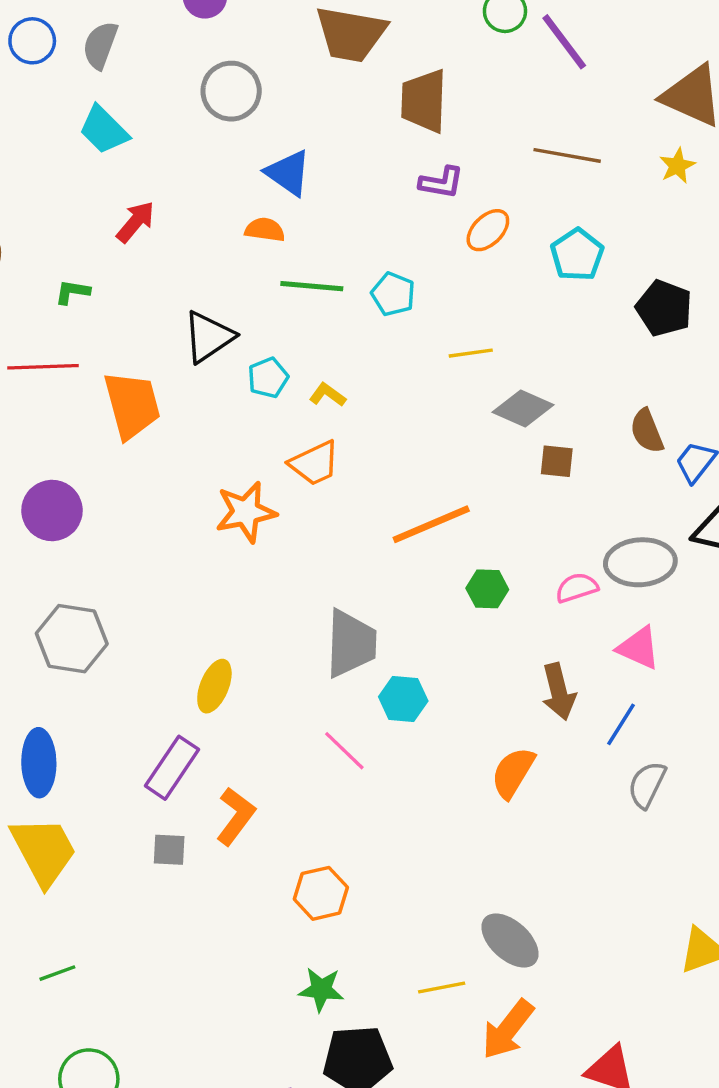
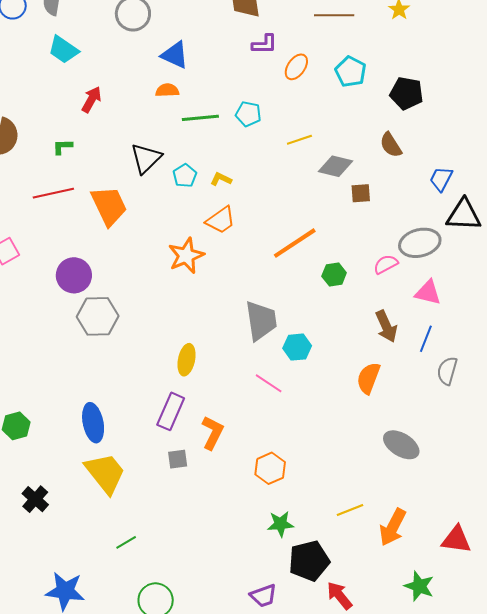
brown semicircle: (647, 431) -> (391, 145), moved
gray hexagon: (72, 639) -> (98, 316), moved
gray ellipse: (510, 941) -> (401, 445), moved

